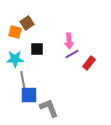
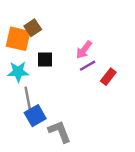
orange square: (15, 32) -> (18, 39), size x1.5
pink arrow: (69, 41) -> (84, 50), turned 42
blue square: (29, 95) -> (35, 116), turned -30

